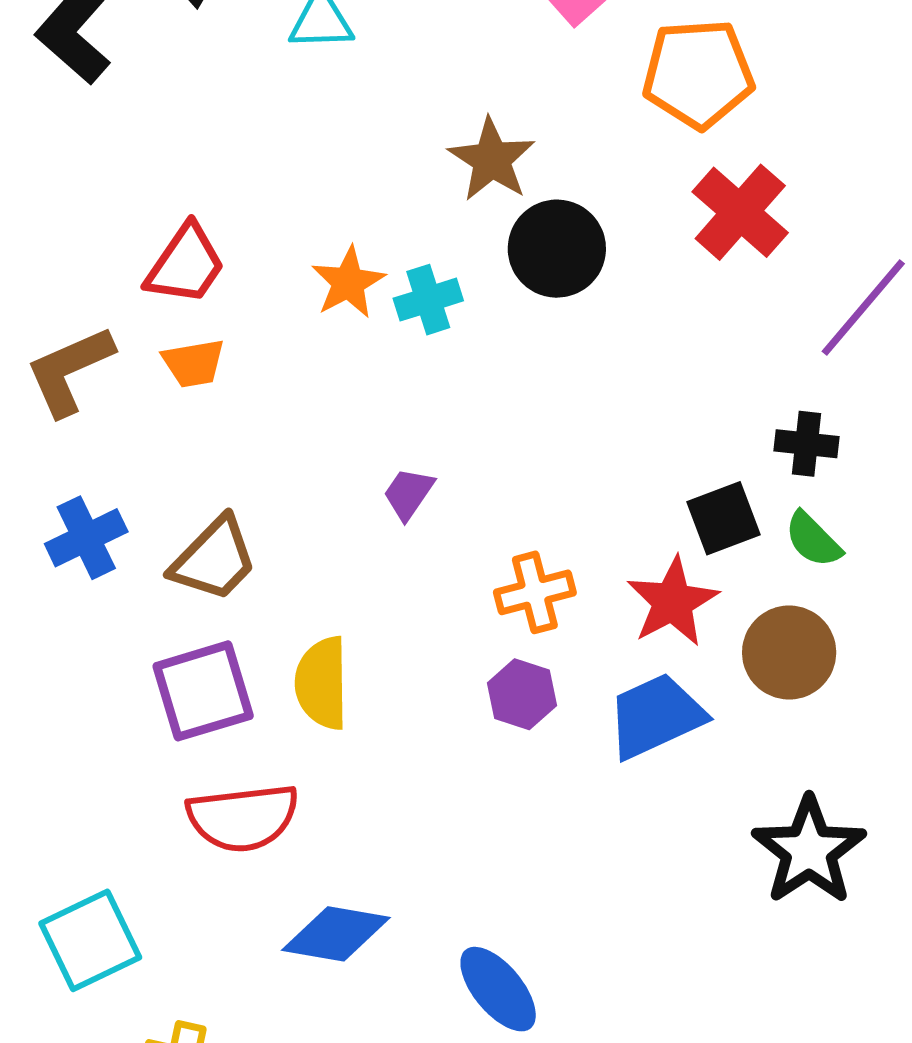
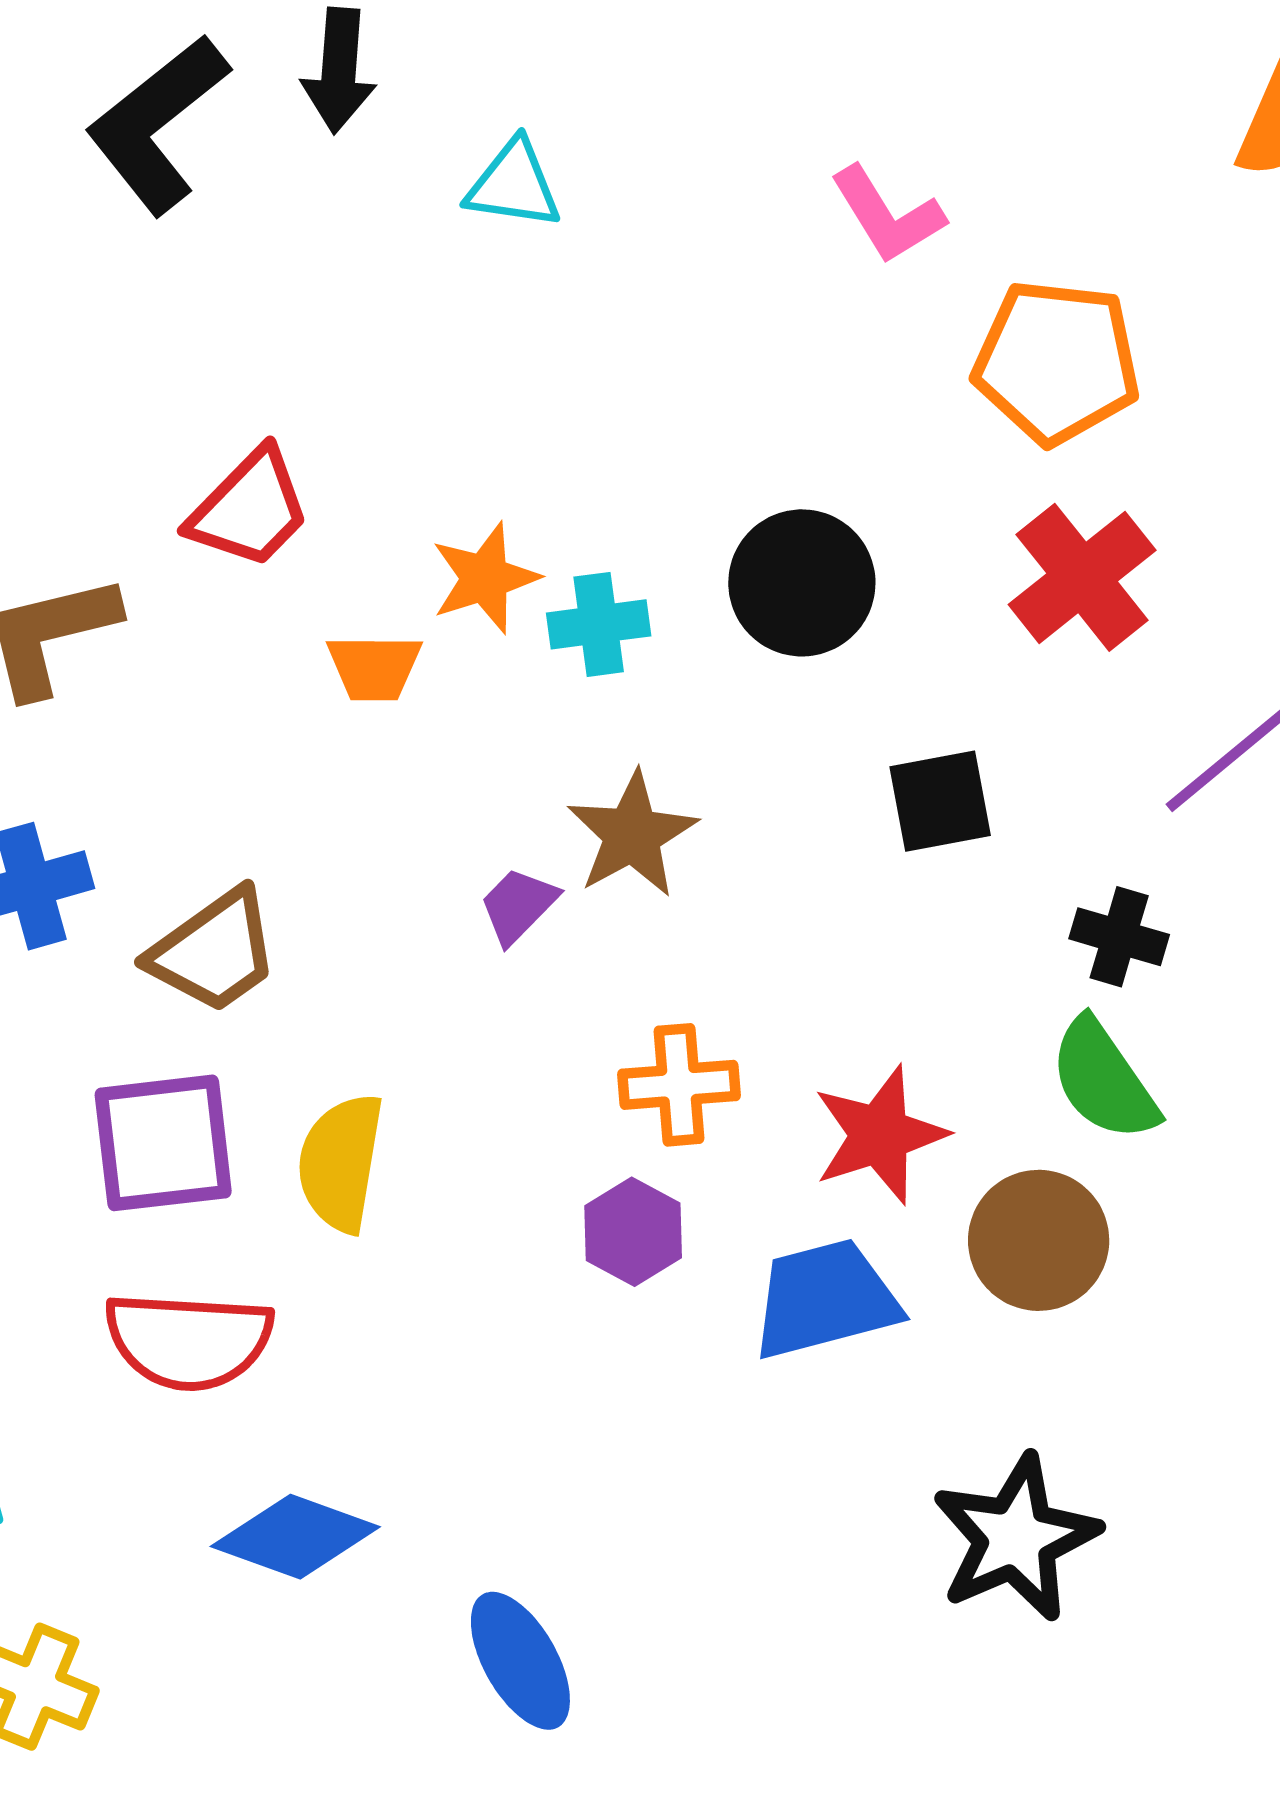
brown star: (492, 160) -> (632, 835), moved
orange trapezoid: (193, 363) -> (374, 667), moved
black square: (723, 518) -> (940, 801), moved
green semicircle: (813, 540) -> (1104, 1080), size x1.4

